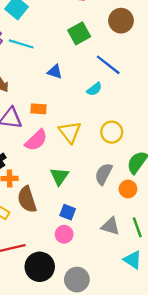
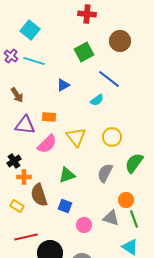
blue triangle: (55, 72) -> (63, 85), turned -48
green triangle: (59, 176) -> (67, 175), turned 36
orange circle: (128, 189) -> (126, 200), moved
blue square: (68, 212) -> (65, 206), moved
pink circle: (64, 234) -> (84, 225), moved

